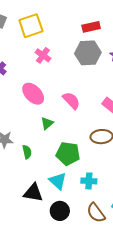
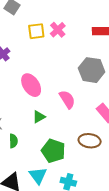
yellow square: (31, 26) -> (36, 31), moved, size x0.7
gray hexagon: (88, 53) -> (92, 70), moved
pink cross: (43, 55) -> (58, 30), moved

